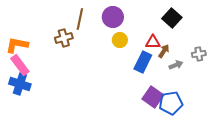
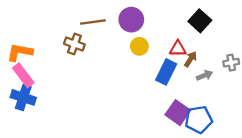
brown line: (80, 19) -> (93, 22), turned 70
brown cross: (64, 38) -> (74, 44), turned 36

